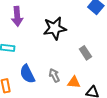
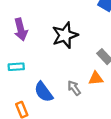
orange triangle: (74, 82) -> (96, 78), moved

